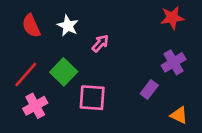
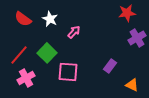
red semicircle: (31, 26) -> (23, 19), turned -30
purple cross: (174, 62) -> (137, 38), moved

